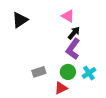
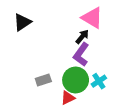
pink triangle: (68, 16) -> (92, 18), moved, size x1.5
green circle: (68, 72) -> (76, 80), size x1.5

